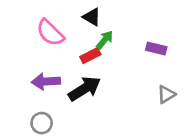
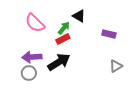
black triangle: (92, 17) -> (79, 16), moved
green arrow: (105, 40) -> (64, 28), moved
gray circle: (42, 123) -> (29, 73), moved

